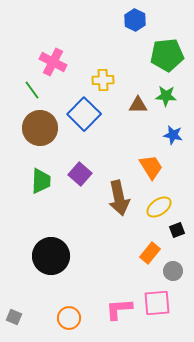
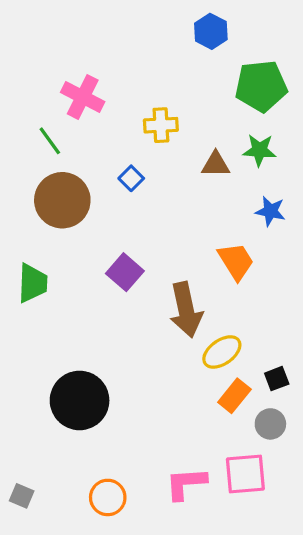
blue square: (84, 114) -> (131, 178), size x0.5
green trapezoid: (41, 181) -> (33, 283), moved
yellow ellipse: (159, 207) -> (222, 352), moved
black square: (177, 230) -> (277, 379), moved

